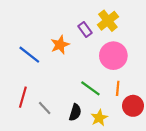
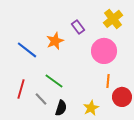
yellow cross: (108, 21) -> (113, 19), moved
green line: (90, 88) -> (54, 81), moved
black semicircle: (75, 112) -> (61, 108), moved

